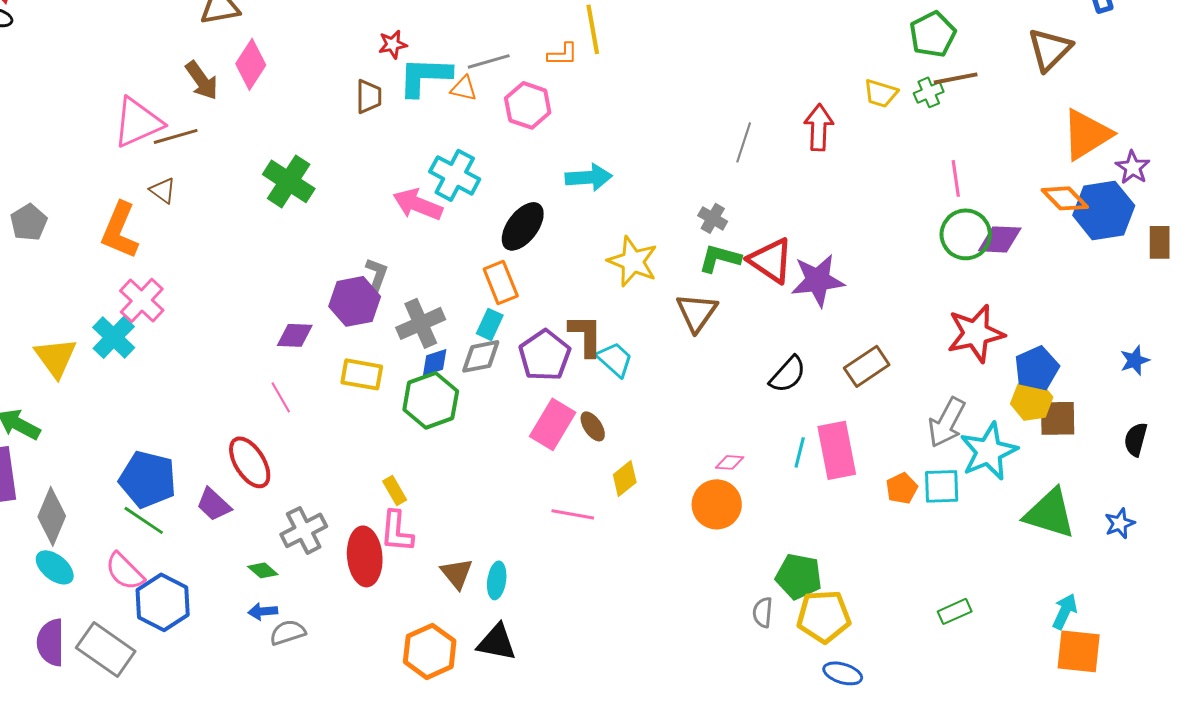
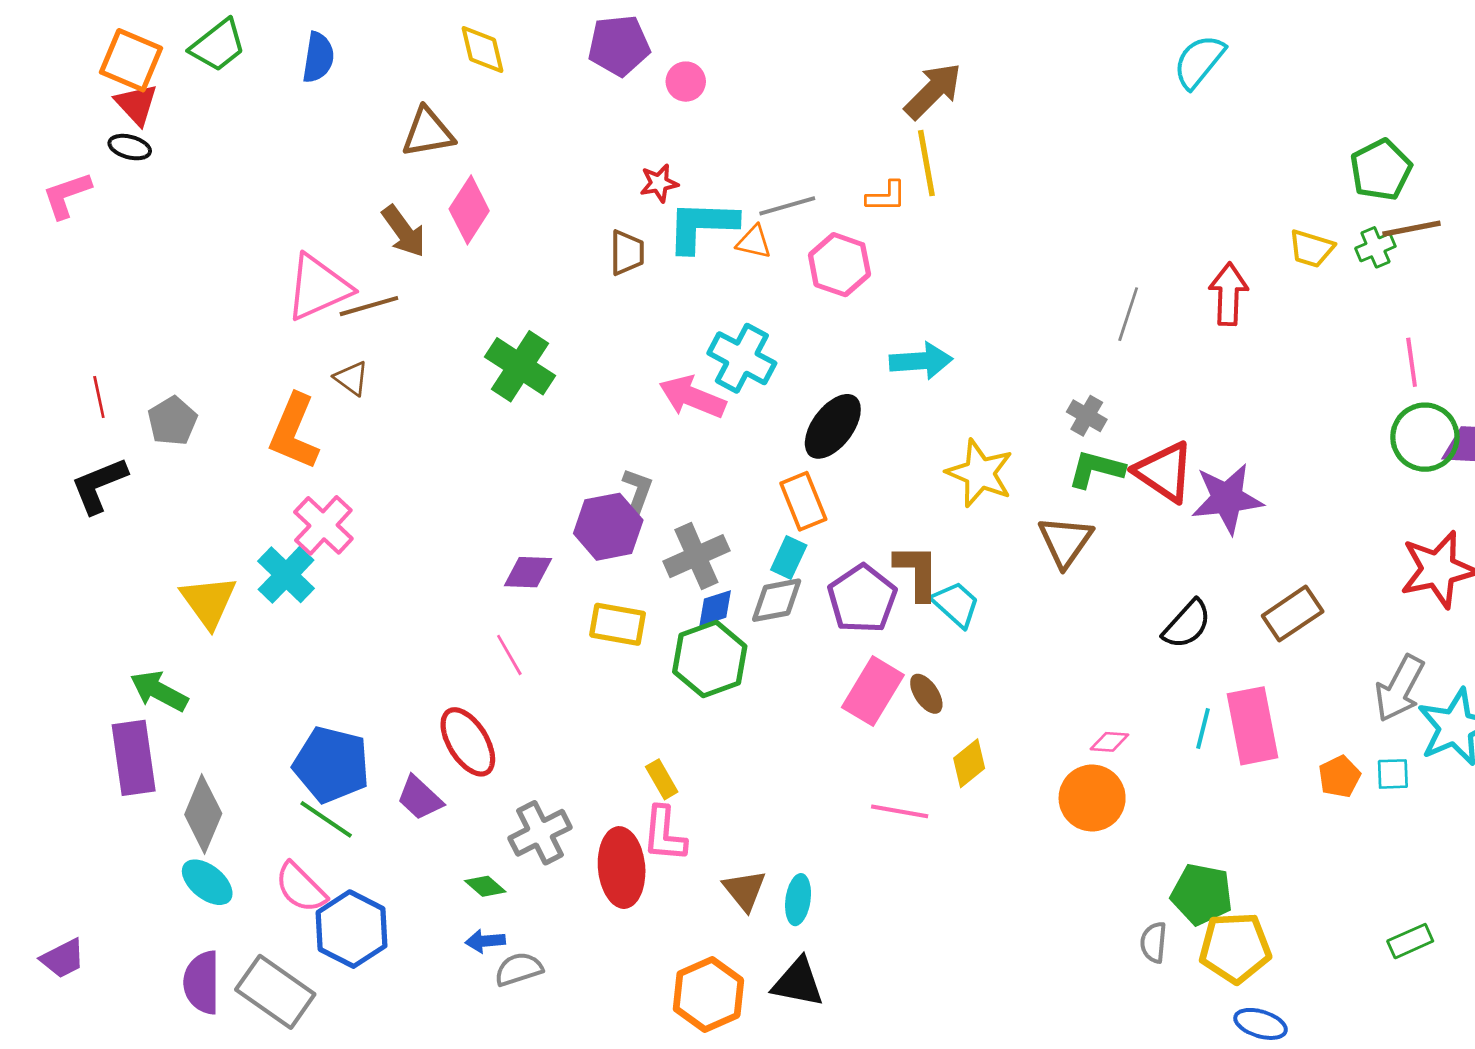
cyan square: (942, 486) -> (1393, 774), size x0.7

